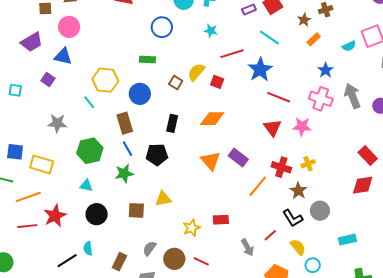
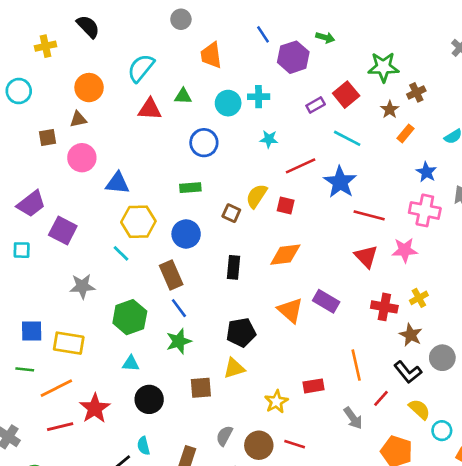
purple trapezoid: (32, 42) -> (31, 204), moved
blue triangle: (63, 56) -> (118, 183), moved
purple square: (48, 80) -> (63, 230), size x1.5
black pentagon: (157, 155) -> (241, 332), moved
orange line: (258, 186) -> (356, 365), moved, turned -45

